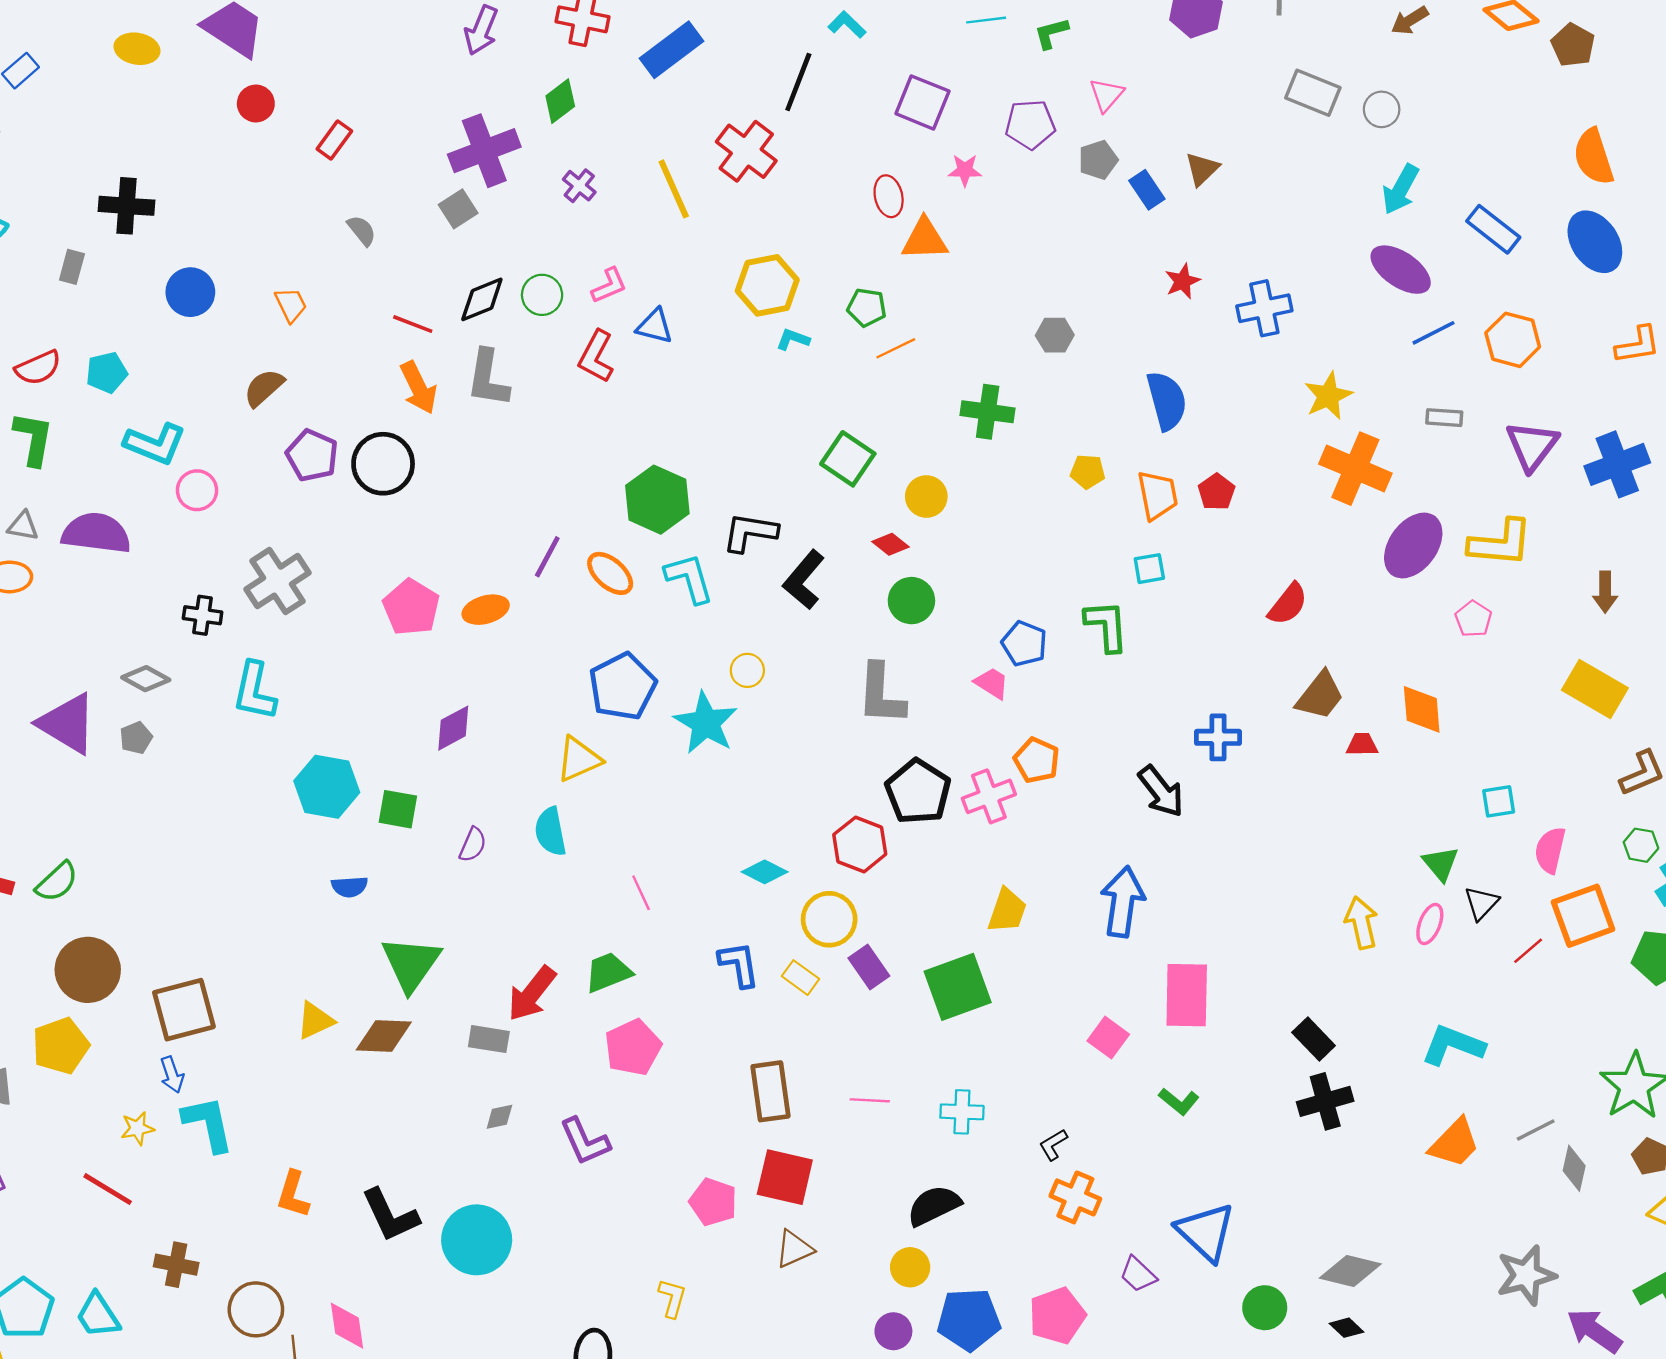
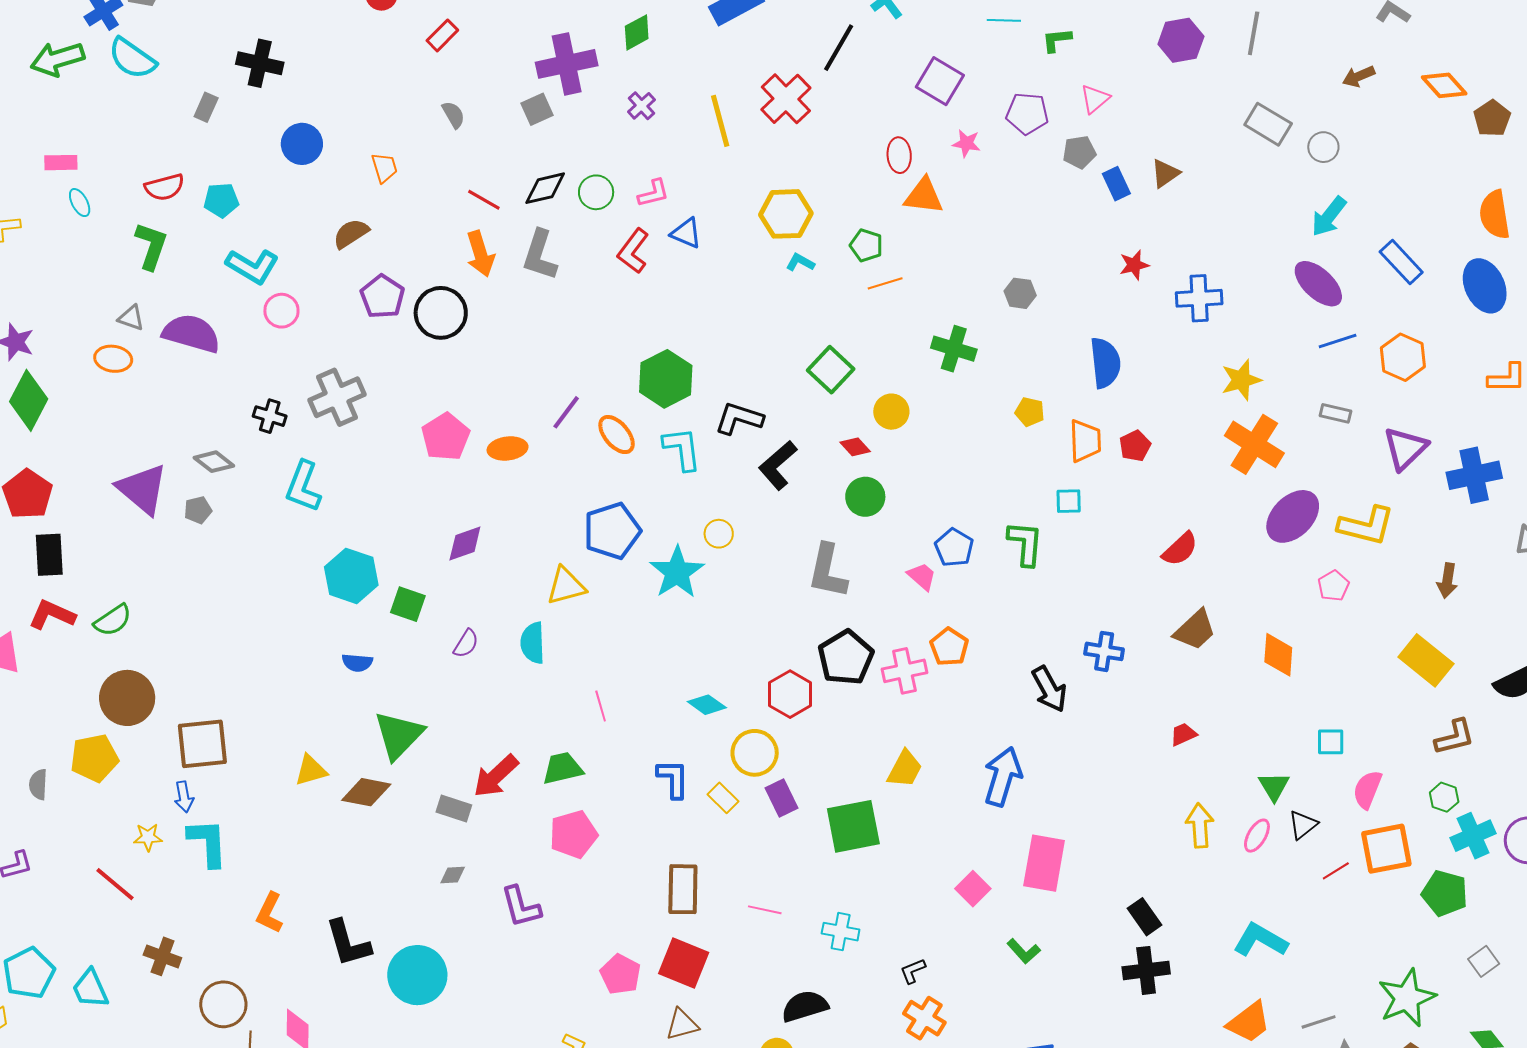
red trapezoid: (1362, 745) -> (1183, 734), moved, turned -32

